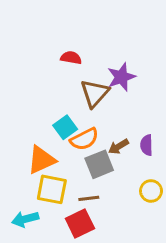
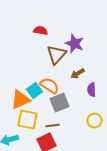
purple star: (121, 77) -> (74, 44), turned -30
cyan square: (65, 127) -> (34, 91), moved
orange semicircle: (84, 139) -> (50, 86), turned -120
brown arrow: (118, 147) -> (78, 74), moved

